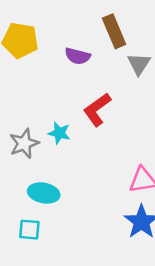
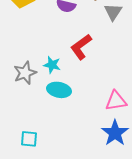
cyan ellipse: (44, 193) -> (59, 90), moved

